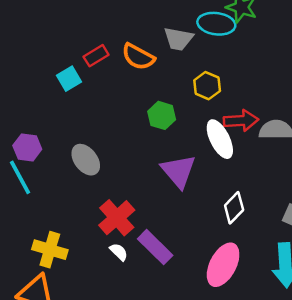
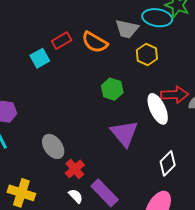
yellow hexagon: (207, 86) -> (147, 55), moved
gray ellipse: (86, 160) -> (53, 146), moved
red cross: (117, 218) -> (75, 169), size x0.7

